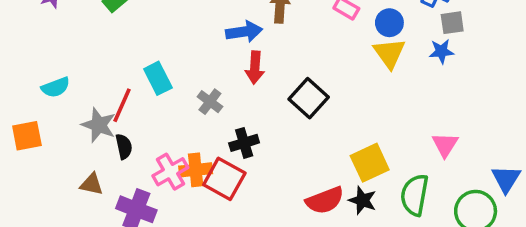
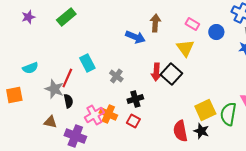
blue arrow: (244, 32) -> (135, 37), turned 30
yellow triangle: (389, 53) -> (185, 48), moved
red arrow: (255, 68) -> (156, 72), moved
orange cross: (196, 170) -> (108, 114), turned 30
red square: (224, 179) -> (133, 121), moved, size x0.6
green semicircle: (415, 195) -> (228, 114), moved
red semicircle: (325, 200) -> (180, 131), turned 100

